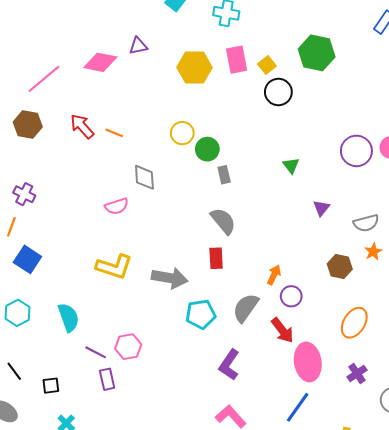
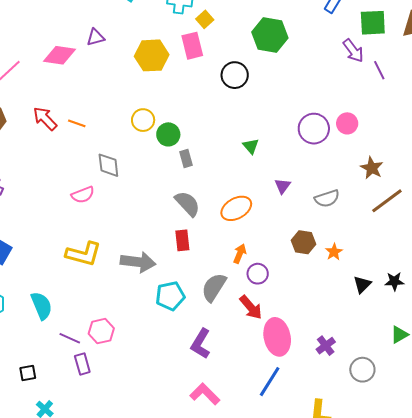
yellow square: (267, 65) -> (205, 19), moved
orange star: (373, 252) -> (334, 252), moved
orange ellipse: (354, 323) -> (236, 208), moved, turned 32

